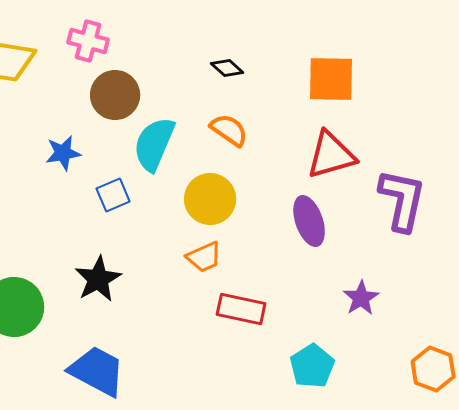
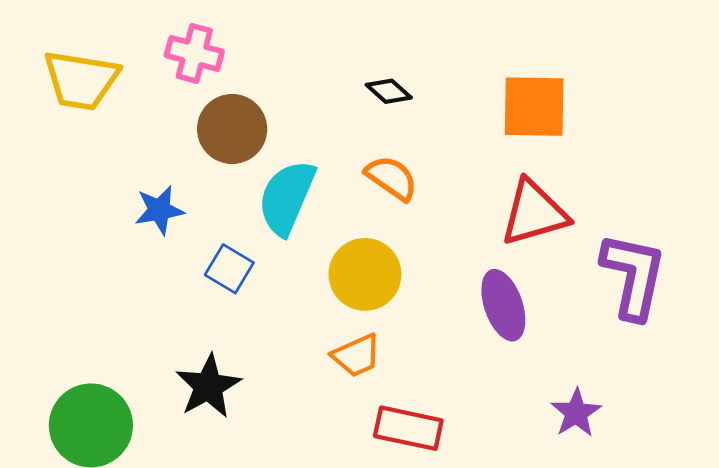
blue square: (113, 195) -> (229, 269), turned -36

